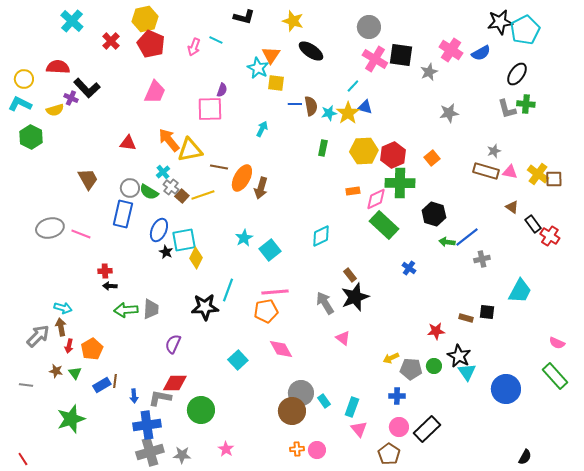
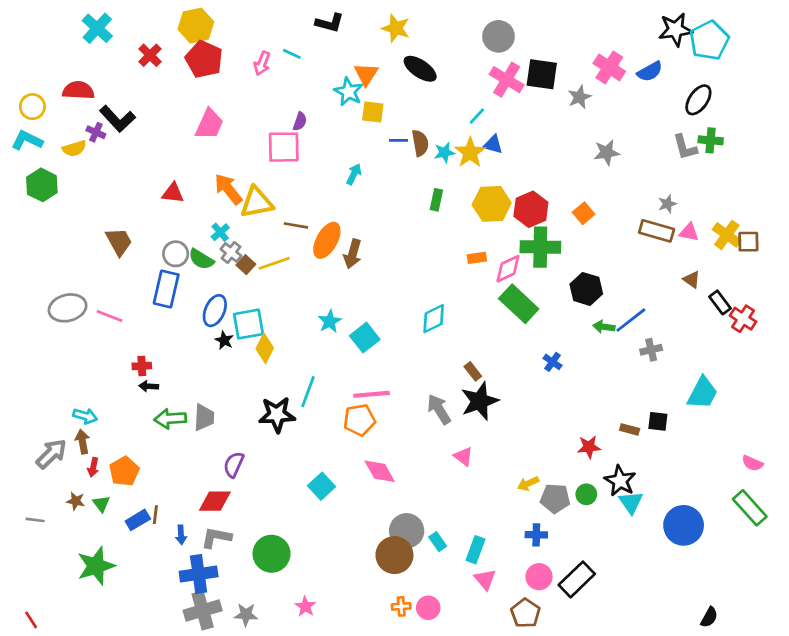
red diamond: (175, 383) -> (215, 501), moved

